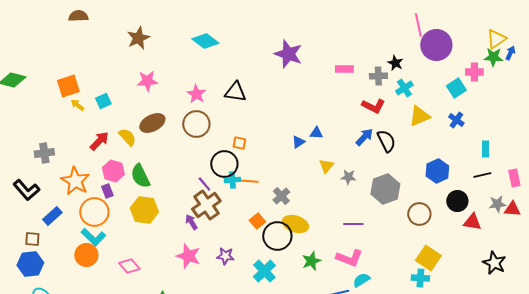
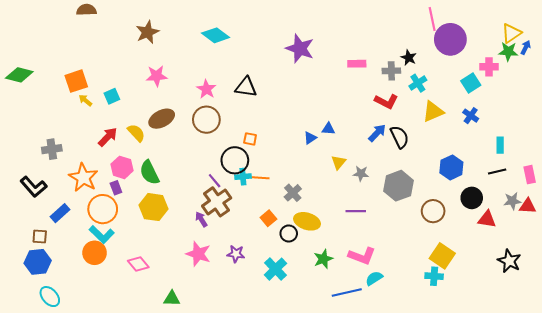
purple line: (353, 224) -> (356, 211), moved
black circle: (277, 236) -> (289, 233), size x0.6

